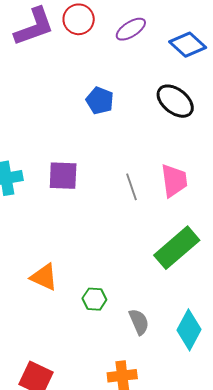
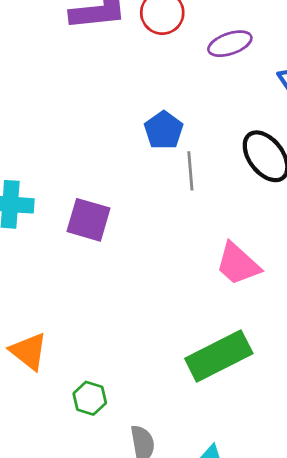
pink trapezoid: (174, 181) -> (238, 264), turned 126
gray line: (131, 187) -> (190, 171), moved

